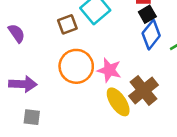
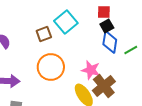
blue diamond: (151, 35) -> (110, 42), turned -30
pink star: (109, 70) -> (91, 70), moved

